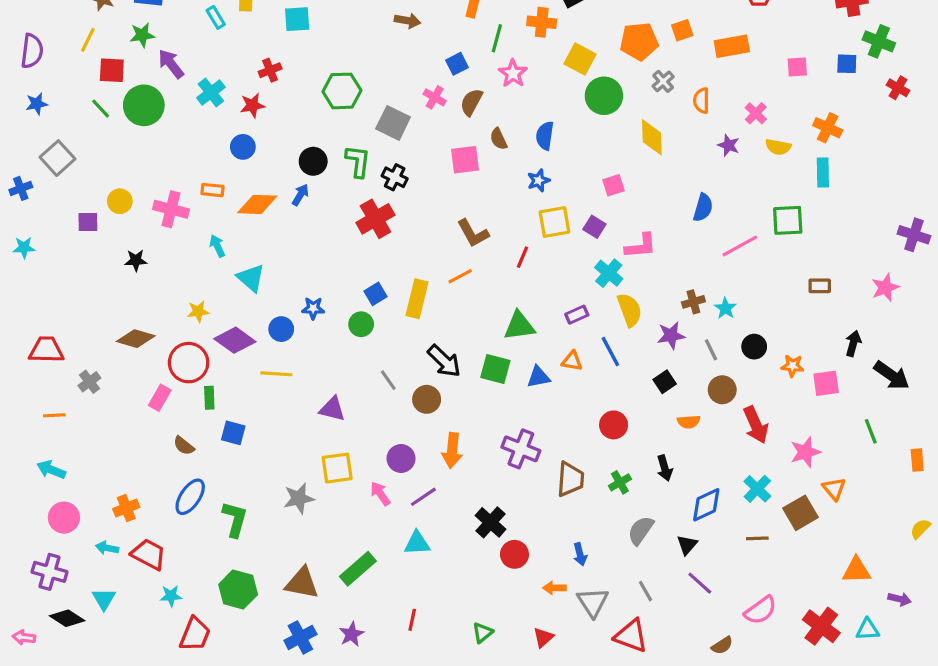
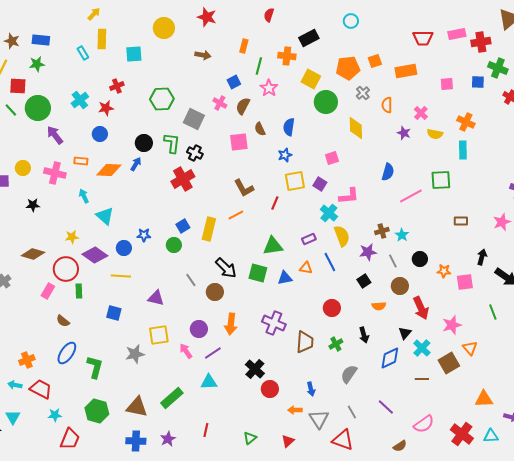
purple arrow: (171, 64) -> (55, 135), moved
blue square: (233, 433) -> (114, 313), moved
black triangle: (687, 545) -> (405, 333), moved
blue cross: (300, 637) -> (136, 441), turned 30

